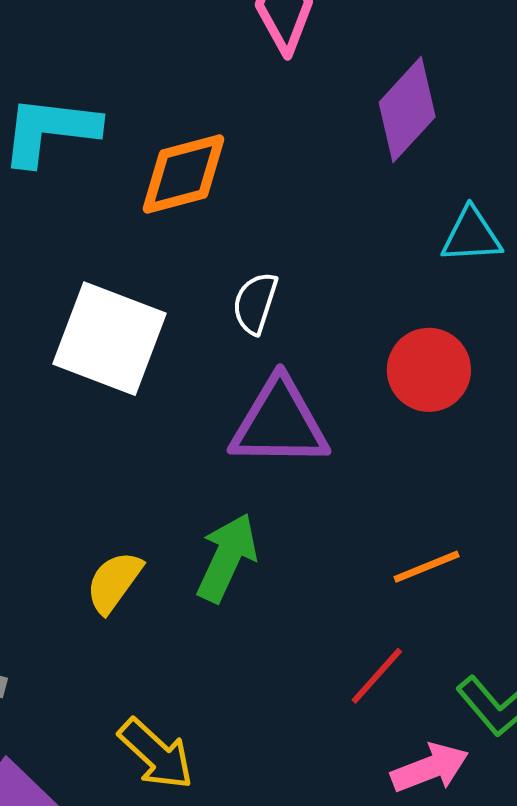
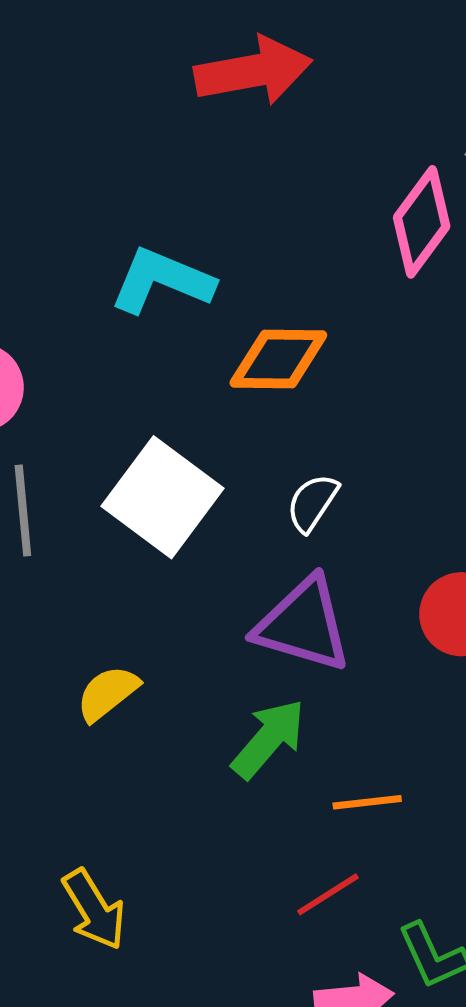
green arrow: (227, 558) -> (269, 739), moved
orange line: (427, 567) -> (367, 802), moved
yellow semicircle: (114, 582) -> (108, 693), moved

